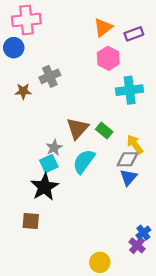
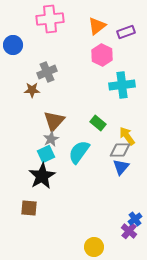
pink cross: (26, 20) -> (50, 19), moved
brown star: (23, 91) -> (32, 90), moved
brown triangle: (77, 128) -> (54, 121), moved

